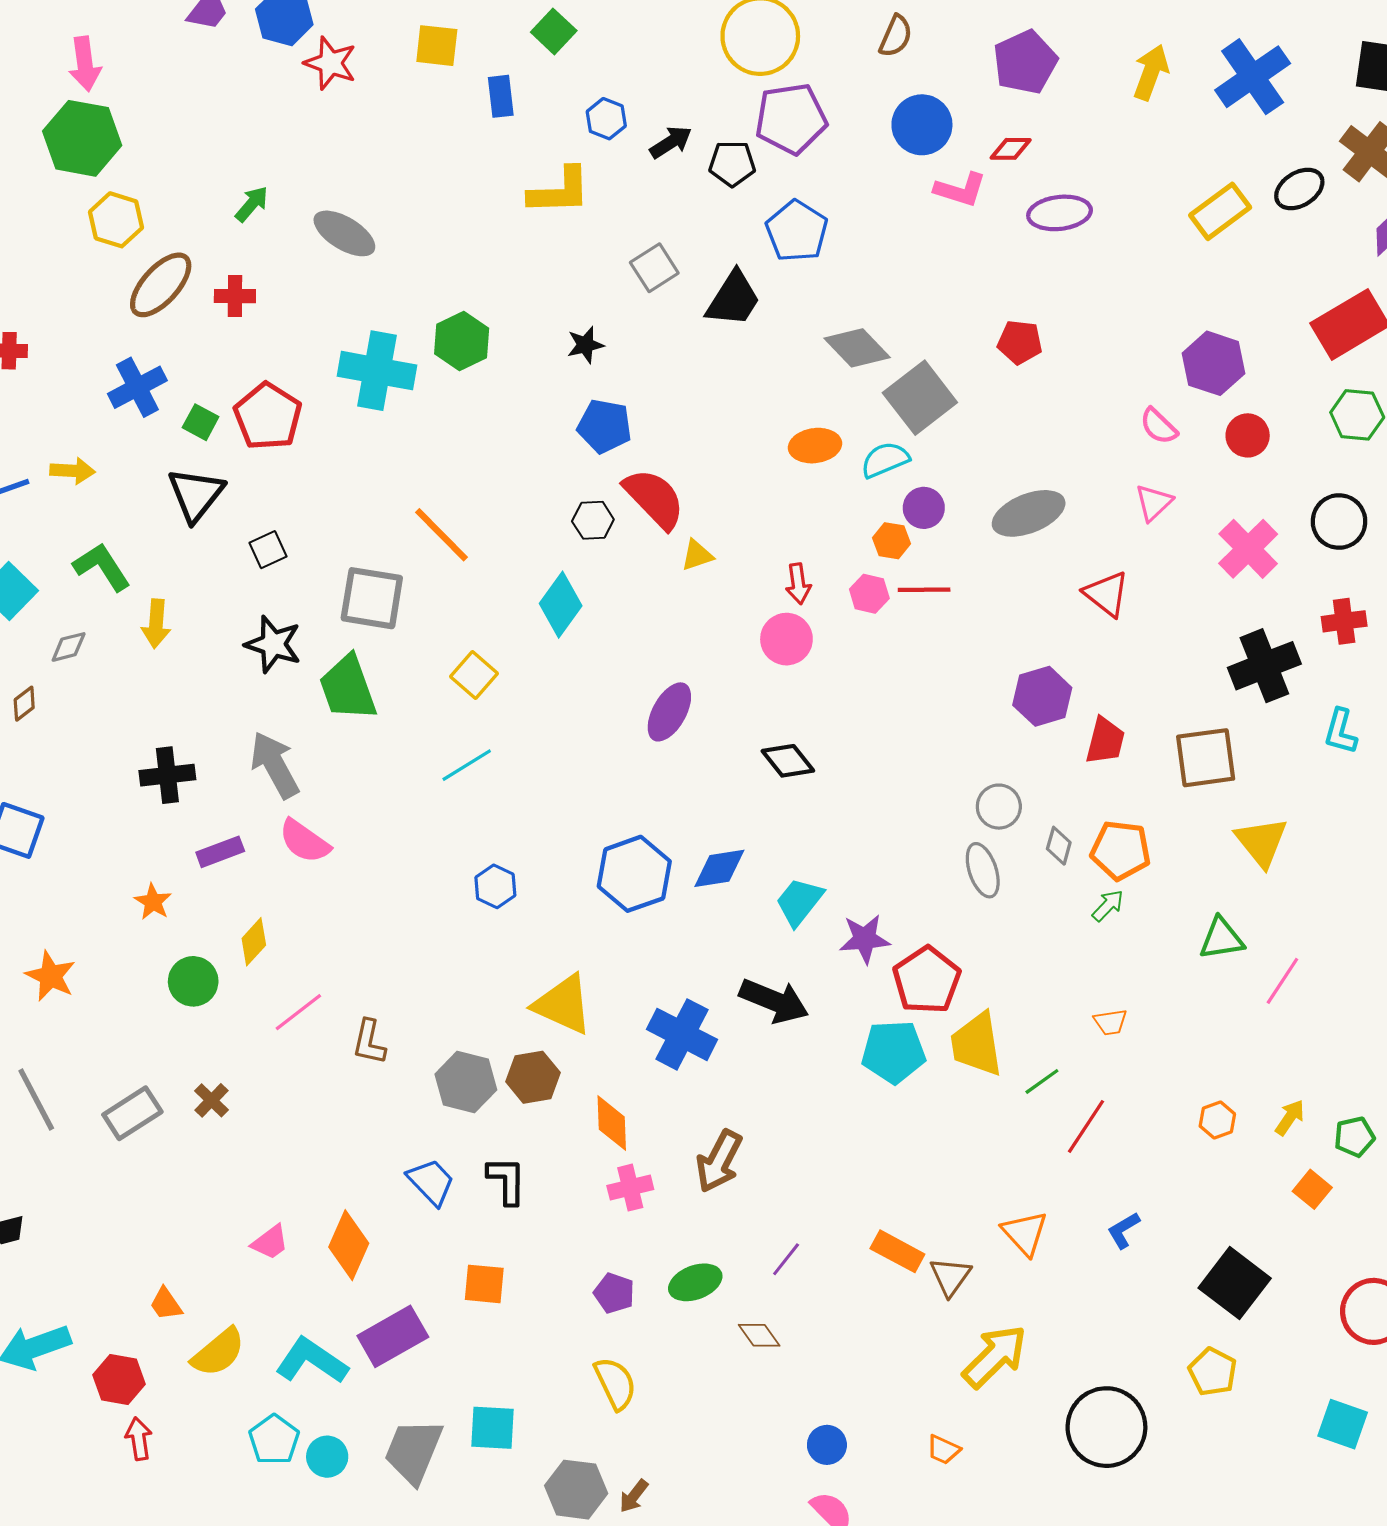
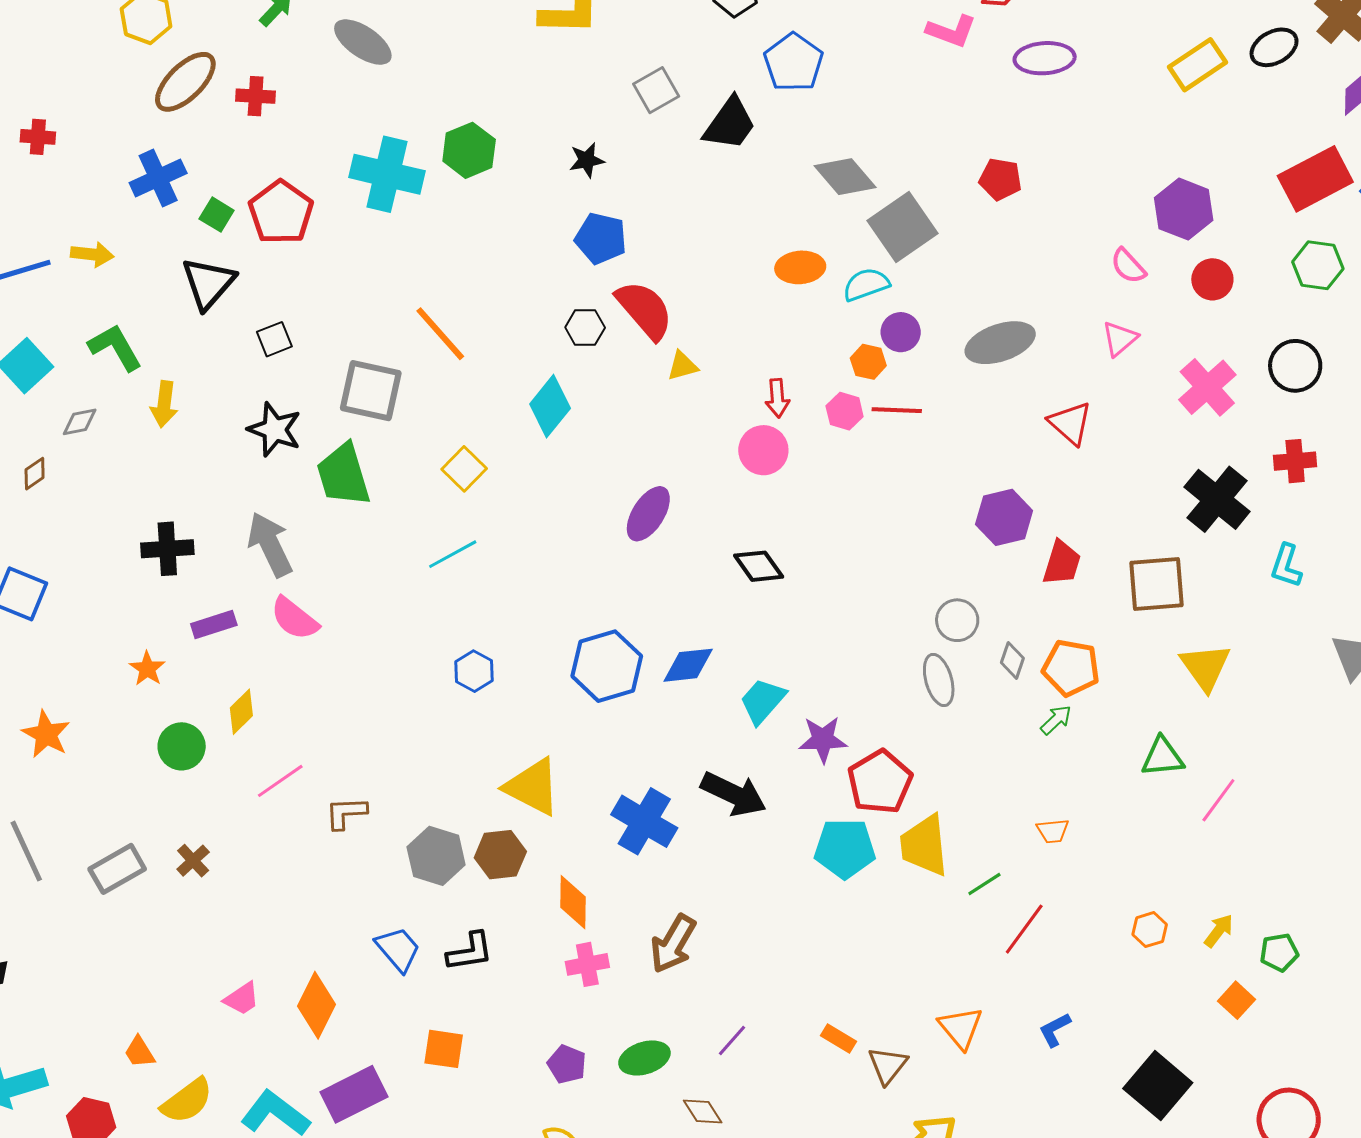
black cross: (1264, 666) -> (1217, 499), turned -32
brown L-shape: (369, 1042) -> (346, 813), turned 72
black L-shape: (507, 1181) -> (470, 952), turned 78
orange rectangle: (897, 1251) -> (838, 1038), size x0.7

